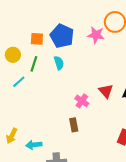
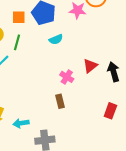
cyan semicircle: (59, 63) -> (56, 39), moved, turned 88
red triangle: (106, 91) -> (90, 66), turned 35

